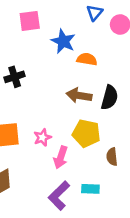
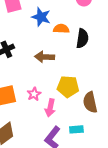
brown arrow: (79, 95) -> (45, 57), moved
black semicircle: (109, 98) -> (82, 38), moved
brown semicircle: (112, 157) -> (90, 102), size x1.5

